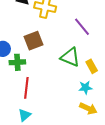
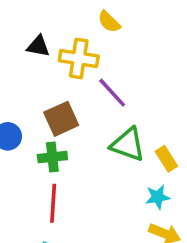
purple line: (82, 27) -> (112, 93), moved
green cross: (17, 62) -> (52, 157), moved

